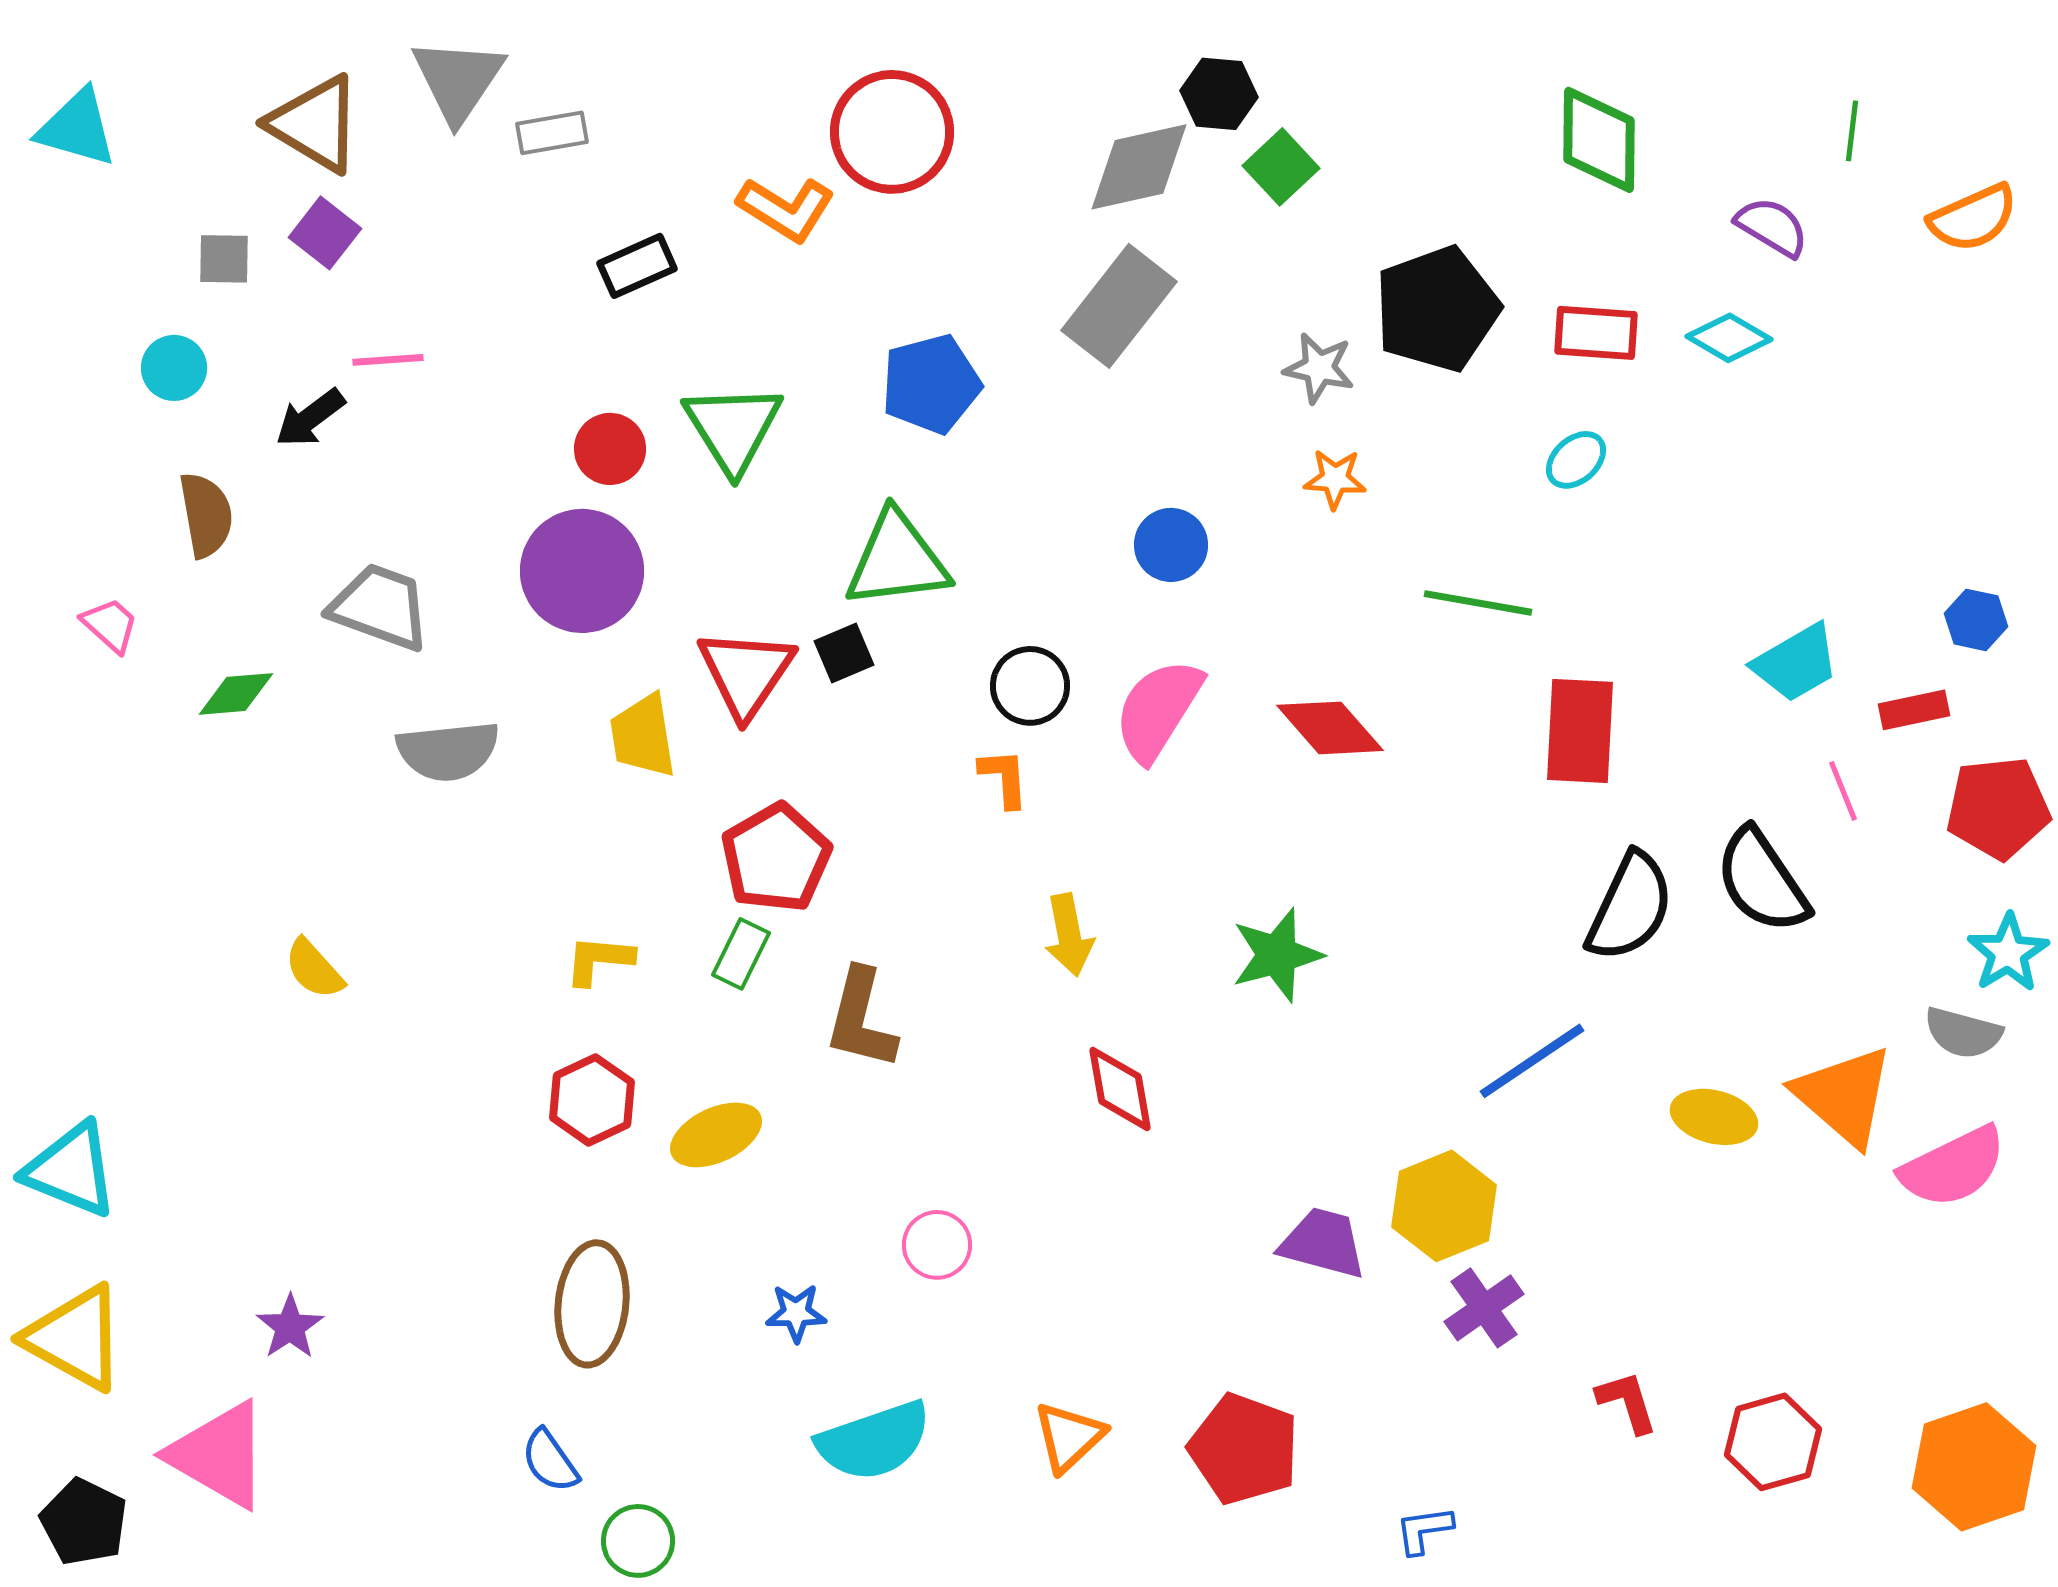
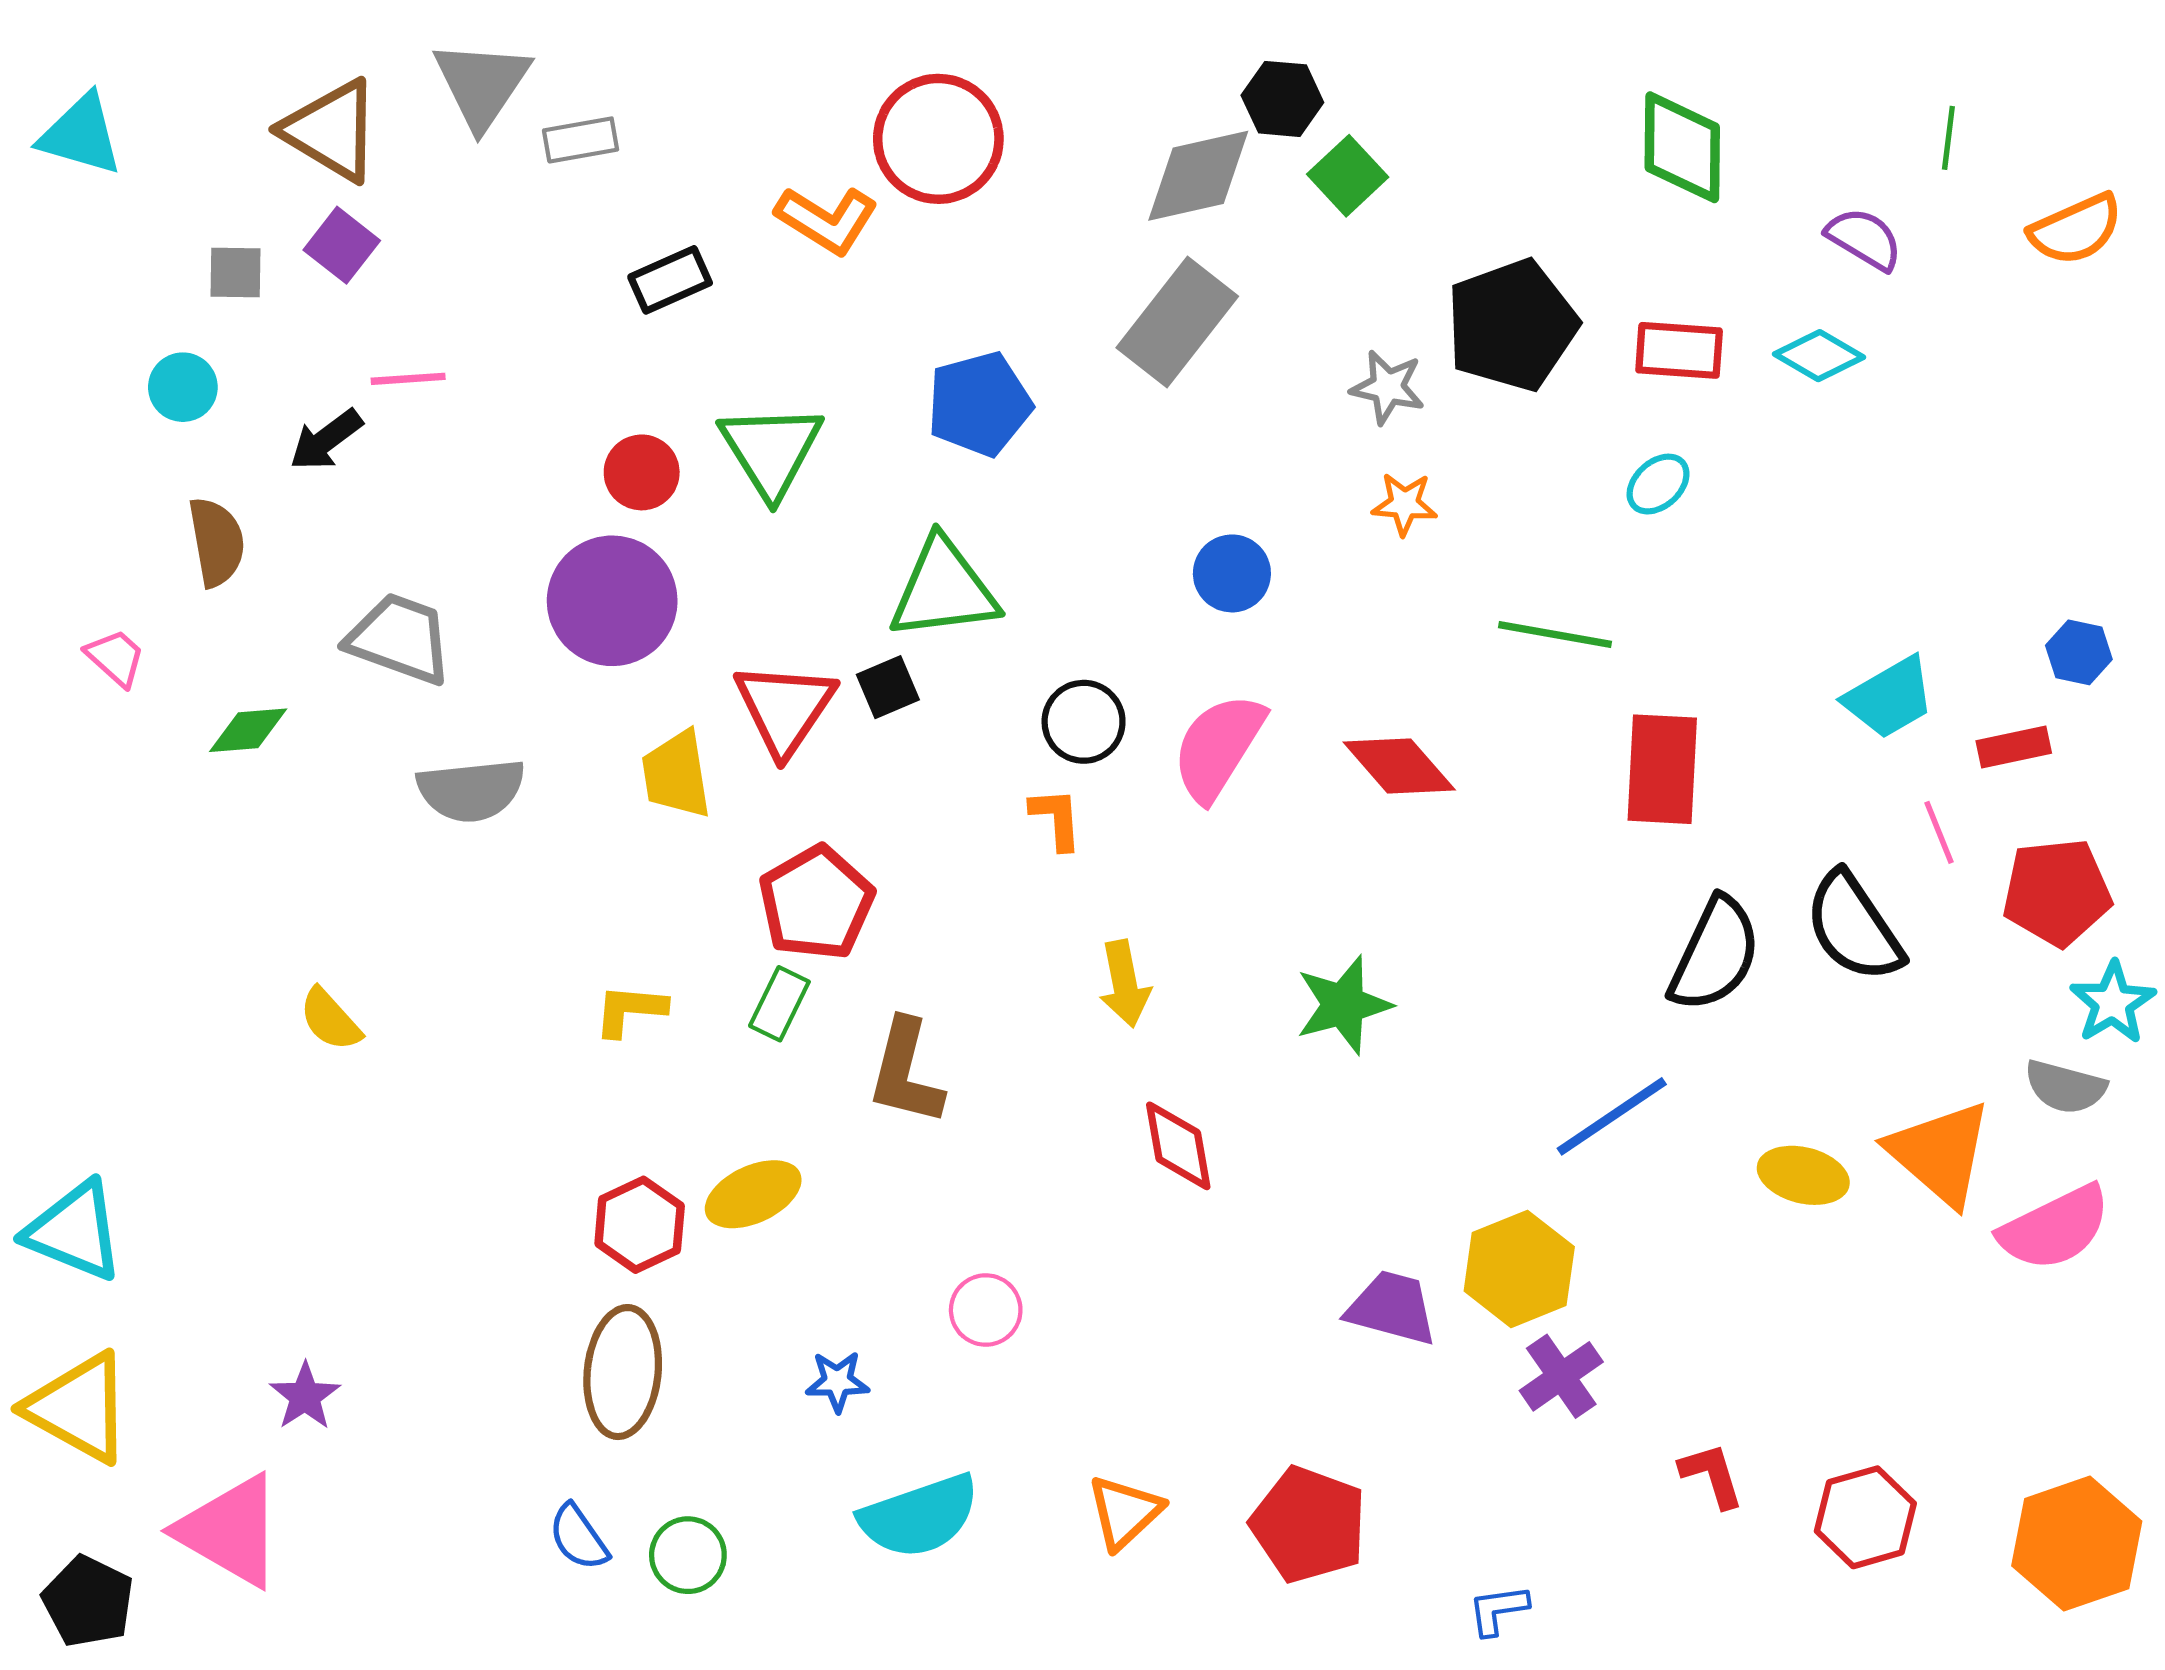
red pentagon: (1998, 808) -> (2057, 892), moved
red hexagon: (592, 1100) -> (640, 1225), moved
green circle: (638, 1541) -> (688, 1555), moved

